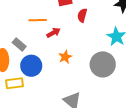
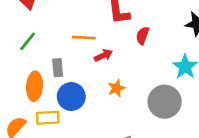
gray rectangle: (19, 45) -> (58, 68), turned 40

